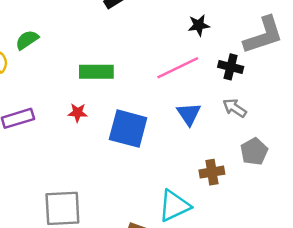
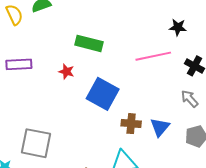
blue triangle: (189, 114) -> (160, 127), moved
brown cross: (212, 172) -> (131, 124), moved

